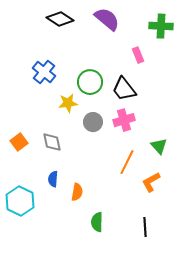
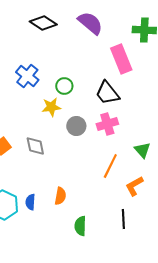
pink rectangle: (138, 55) -> (121, 59), size x1.8
green circle: (90, 82) -> (64, 86), moved, size x0.7
blue semicircle: (53, 179) -> (30, 202), moved
black line: (145, 227) -> (123, 219), moved

